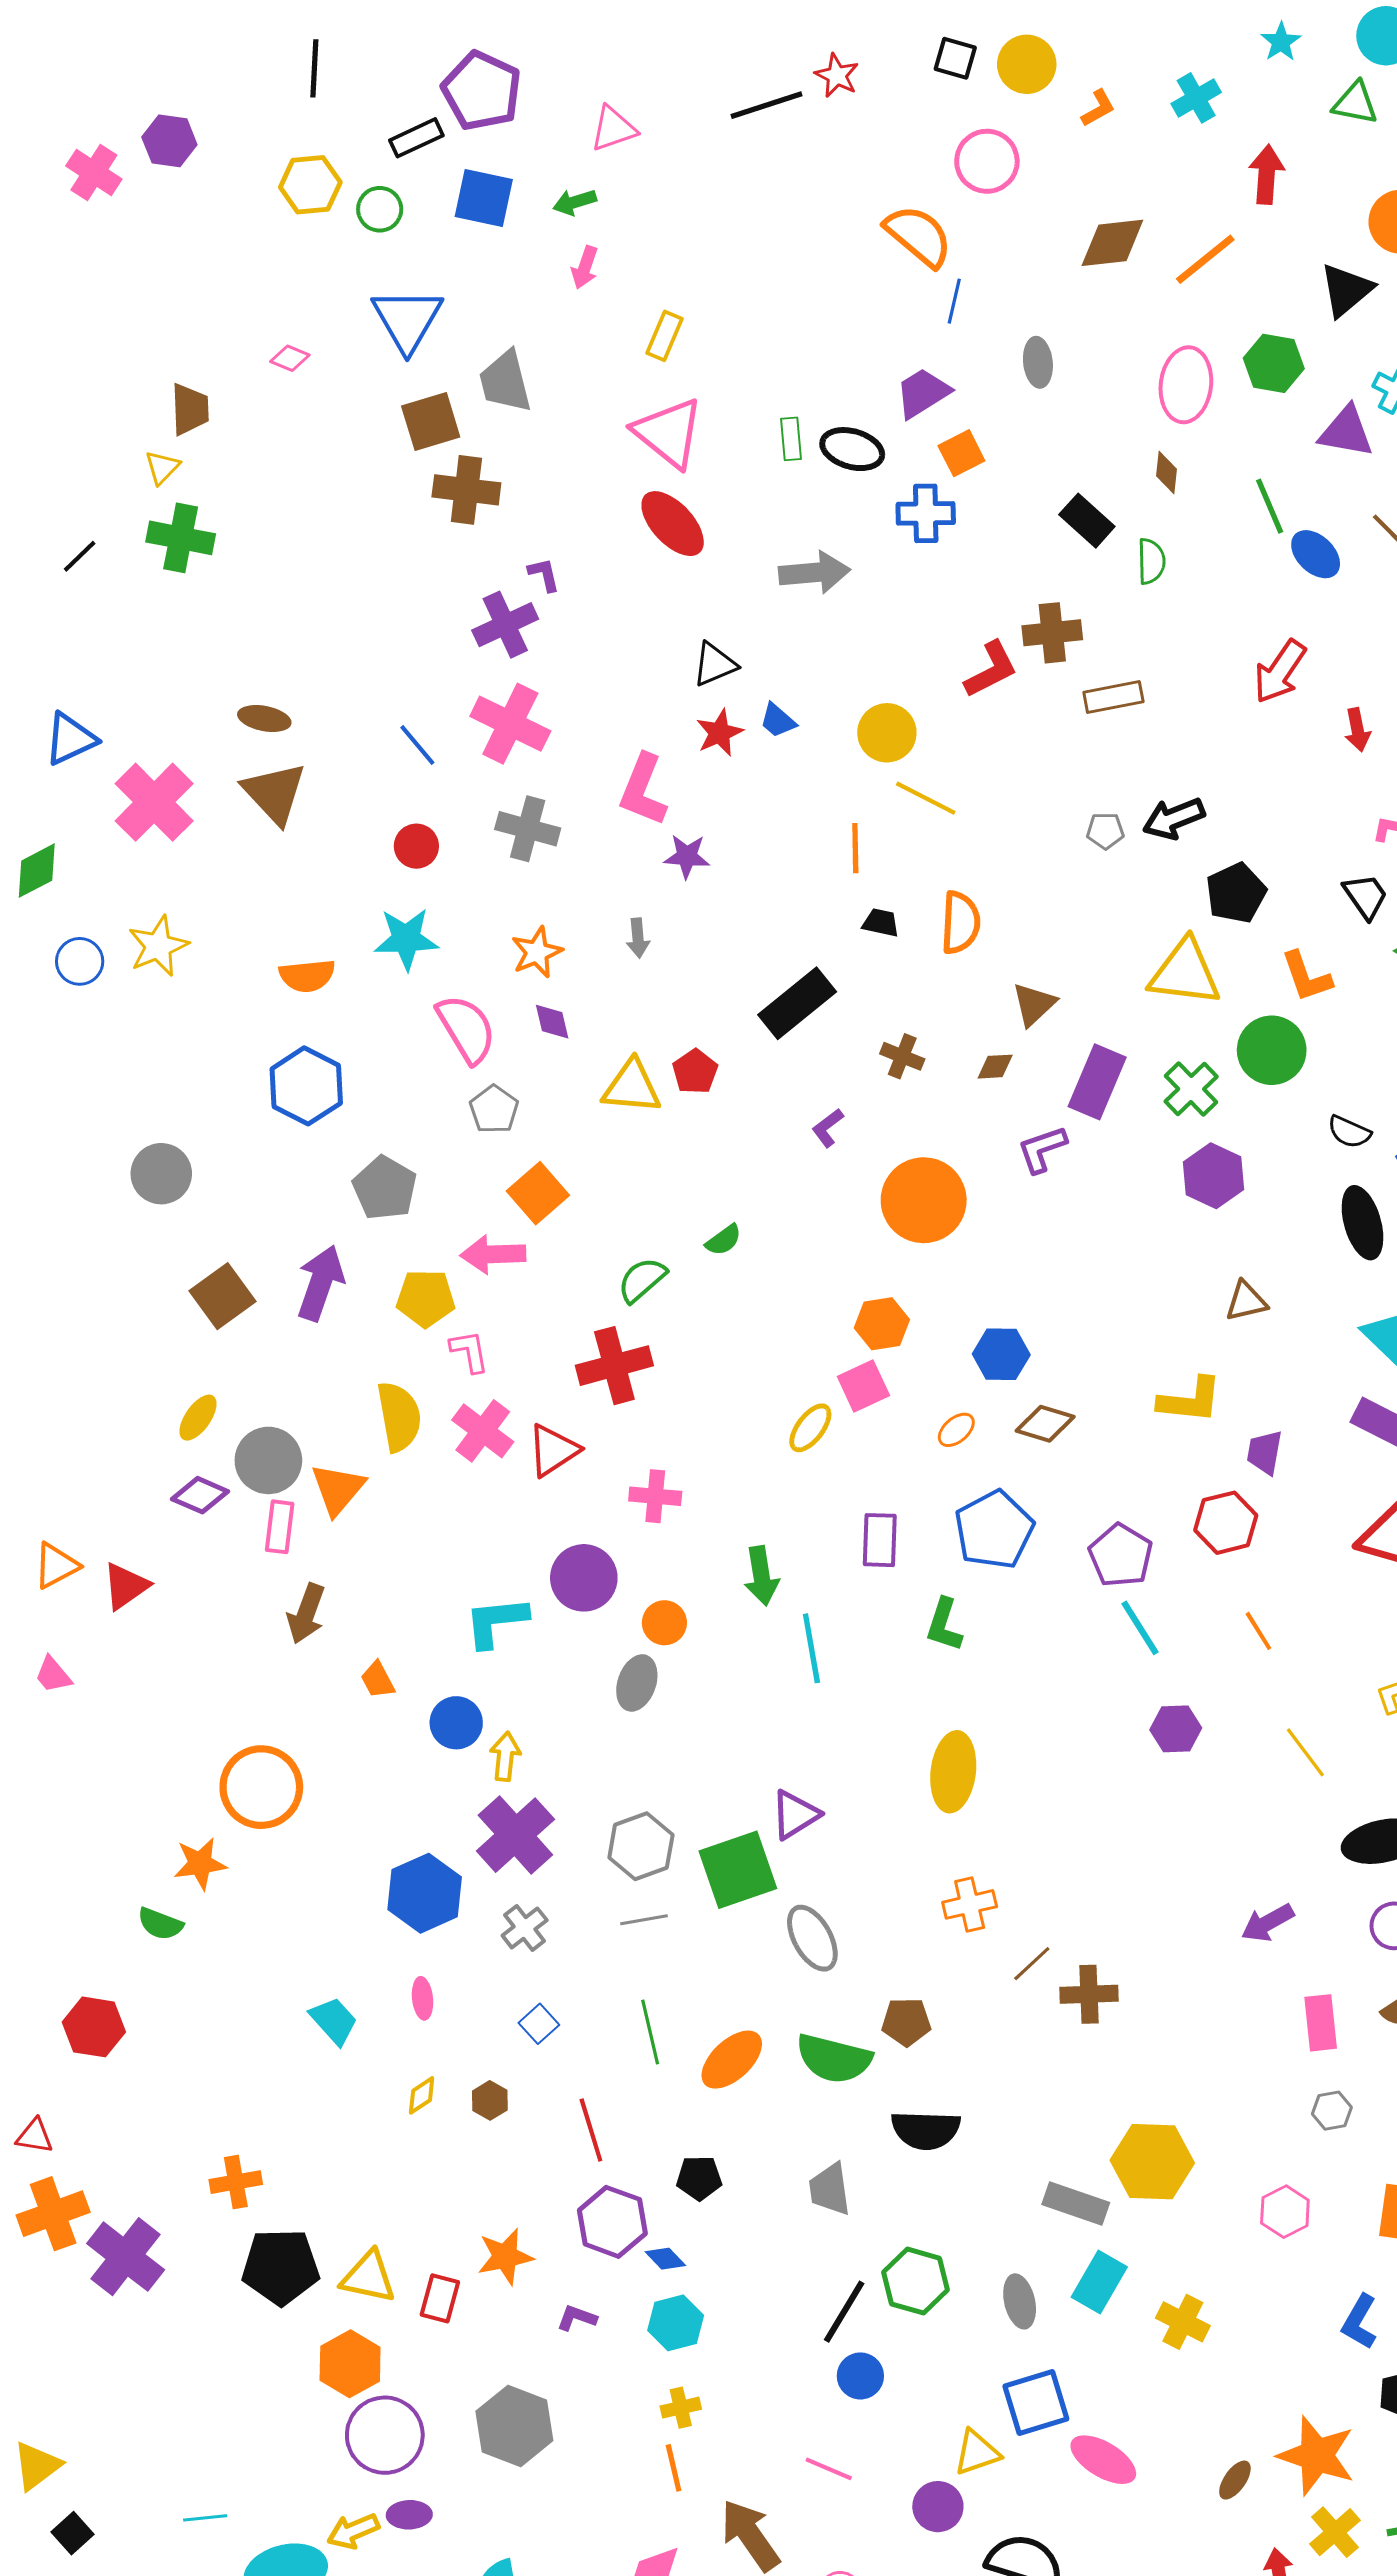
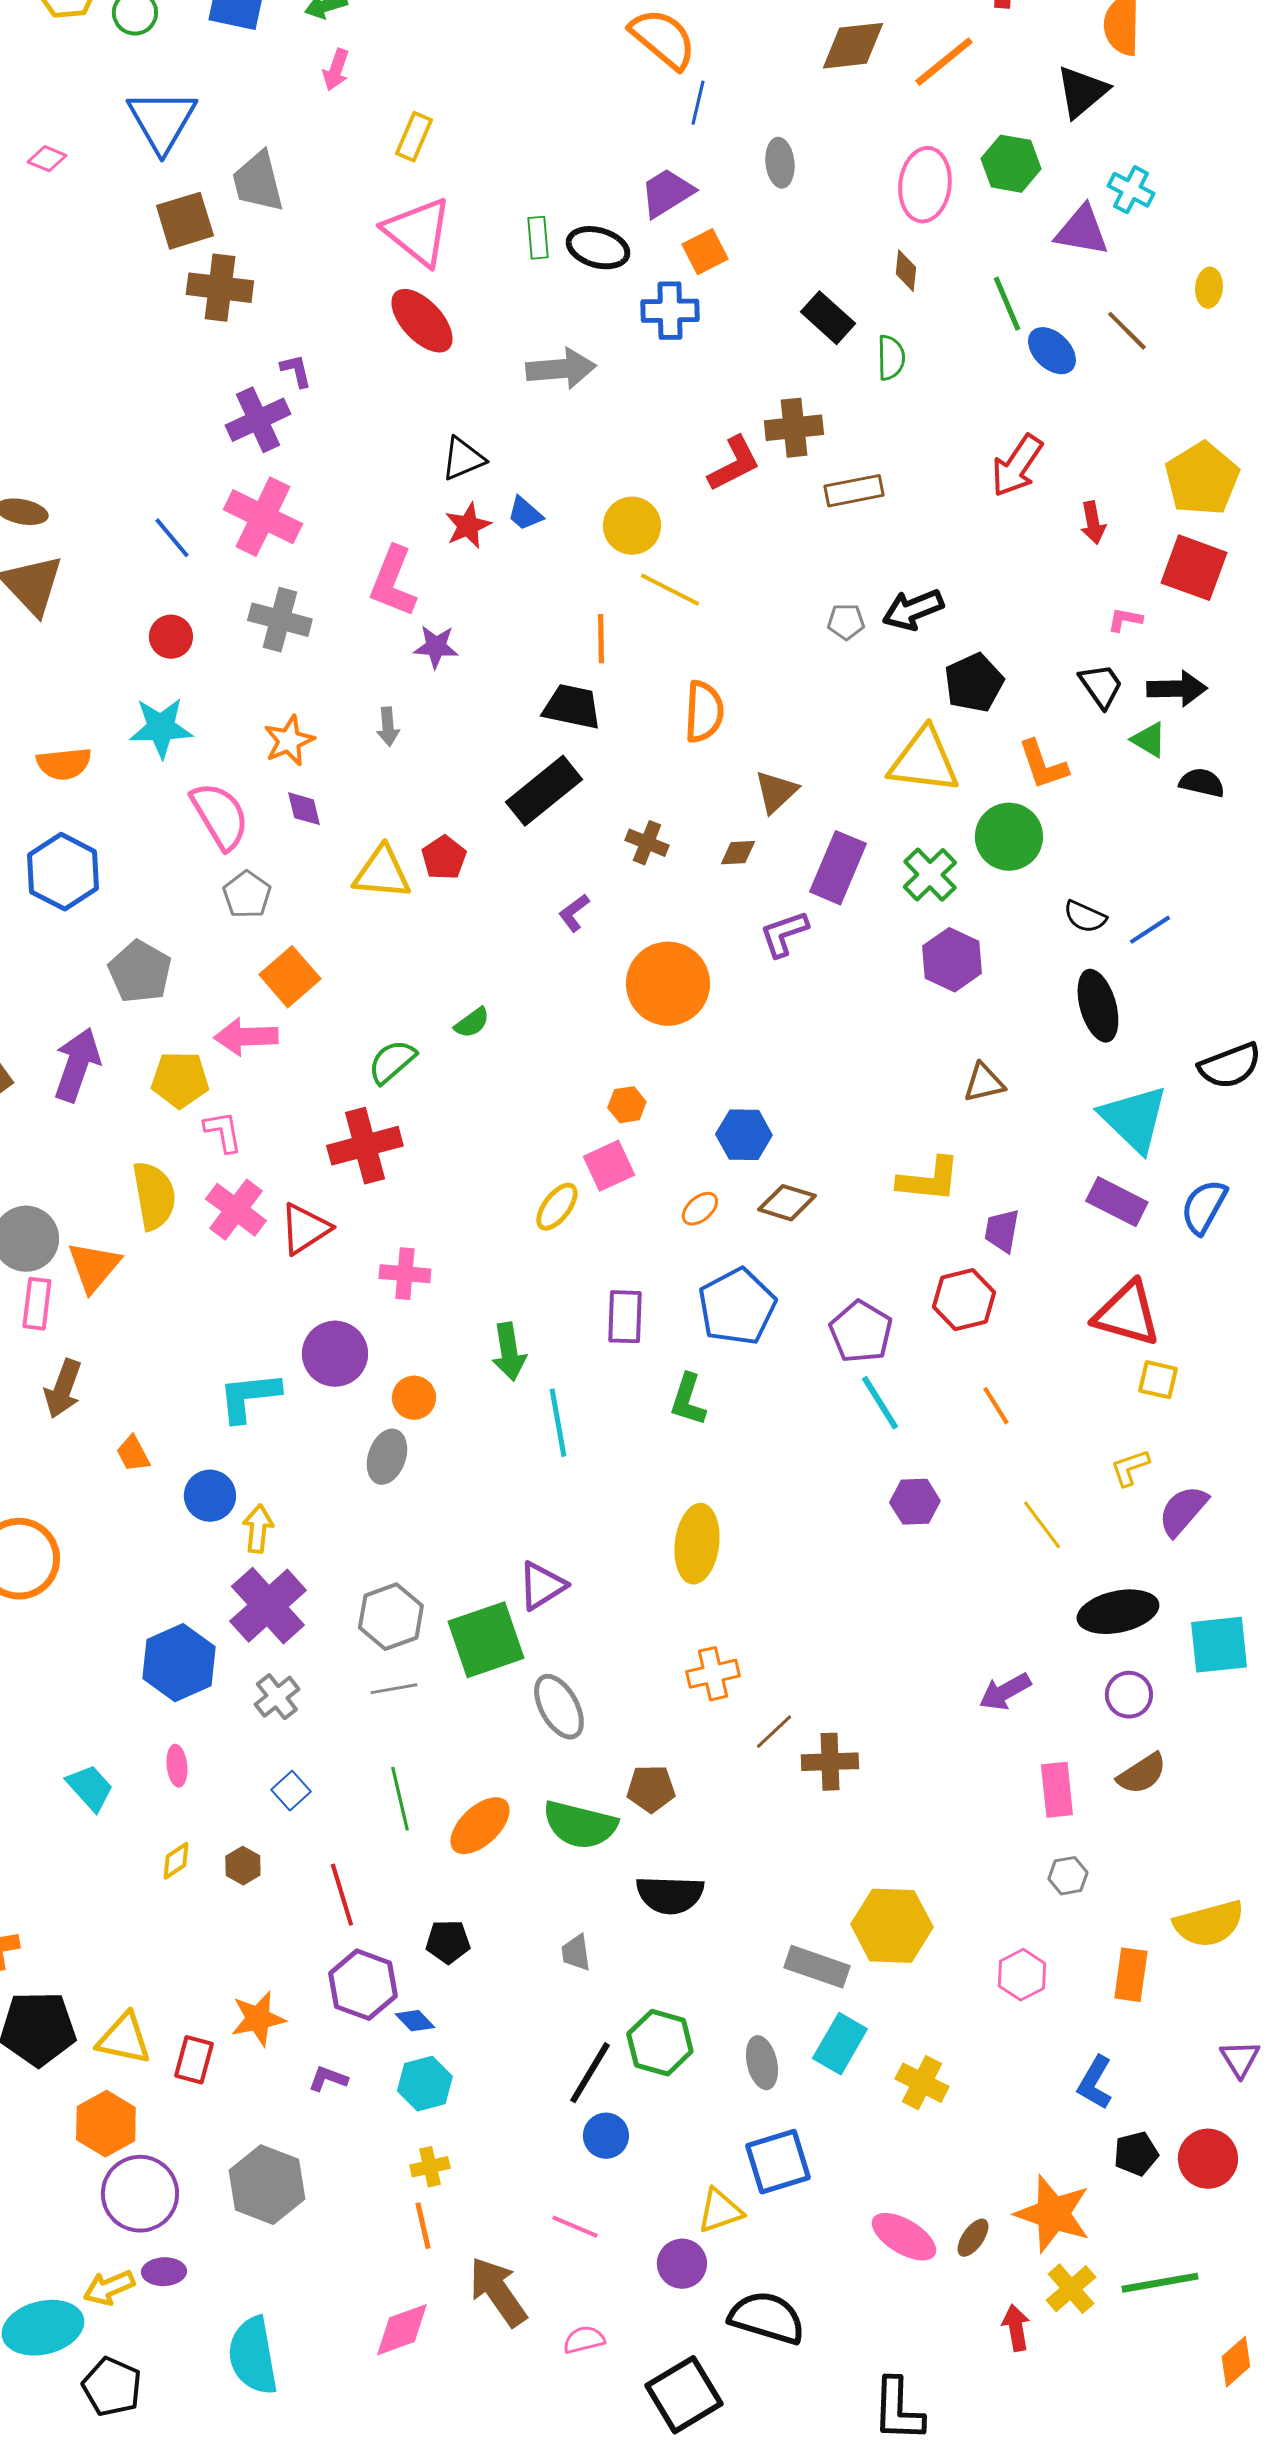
black trapezoid: (881, 923) -> (572, 707), moved, size x1.6
orange hexagon: (882, 1324) -> (627, 1105), size x0.7
gray trapezoid: (830, 2189) -> (576, 1953), size x0.7
pink ellipse: (1103, 2460) -> (904, 2237), moved

